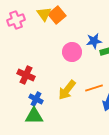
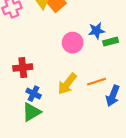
red cross: (26, 75) -> (23, 68), turned -30
green triangle: (34, 116) -> (31, 112), turned -30

